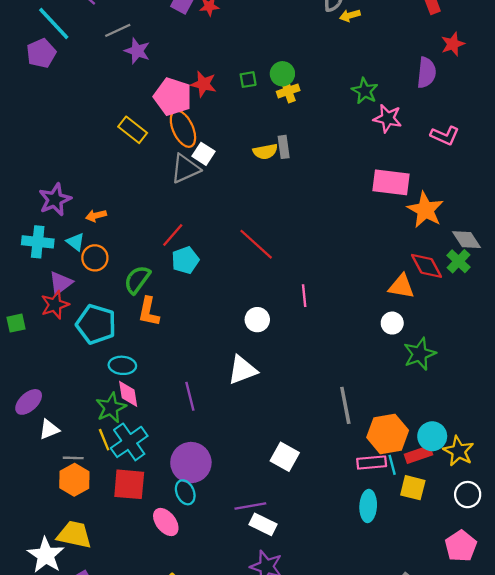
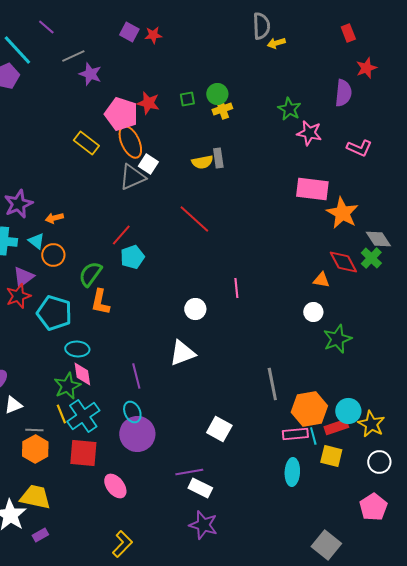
red line: (256, 244) -> (194, 219), moved
orange triangle: (401, 286) -> (321, 280), size x0.7
cyan ellipse: (185, 492) -> (132, 412), moved

